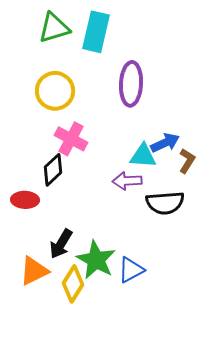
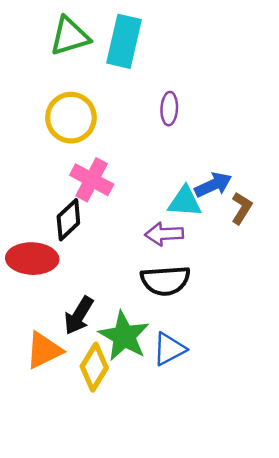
purple ellipse: (131, 84) -> (169, 109), size x0.6
red ellipse: (25, 200) -> (32, 259), size x1.4
black semicircle: (165, 203) -> (165, 281), moved

